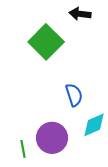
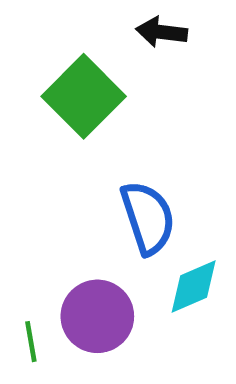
blue semicircle: (74, 95) -> (148, 218), size x1.4

